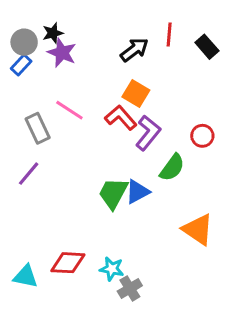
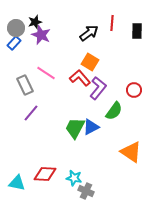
black rectangle: (207, 47) -> (137, 31), turned 42
purple line: (29, 174) -> (31, 113), moved
gray cross: (130, 288) -> (86, 191), turned -35

